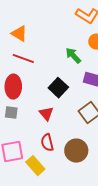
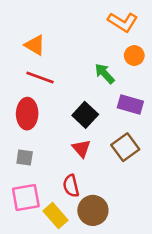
gray square: (11, 113) -> (25, 157), moved
red triangle: (46, 114) -> (81, 148), moved
brown circle: (76, 151) -> (93, 210), moved

